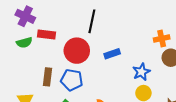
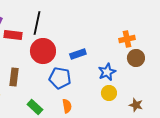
black line: (92, 21) -> (37, 23), moved
blue pentagon: (72, 80) -> (60, 78), moved

